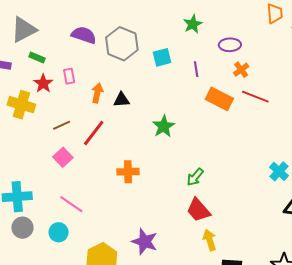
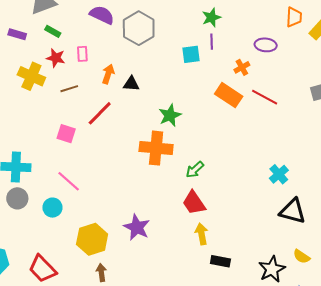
purple ellipse: (230, 45) -> (266, 45), moved
cyan square: (162, 57) -> (191, 54), moved
purple line: (196, 69) -> (212, 42), moved
orange cross: (241, 70) -> (242, 67), moved
red star: (43, 83) -> (56, 58), turned -30
brown line: (62, 125) -> (69, 89), moved
pink square: (63, 157) -> (66, 134), turned -36
orange cross: (128, 172) -> (156, 148), moved, size x1.5

